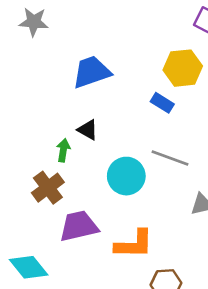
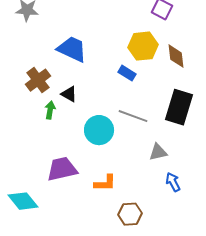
blue trapezoid: (92, 72) -> (72, 49), turned 44
brown cross: (48, 188) -> (38, 80), moved
orange L-shape: (134, 244) -> (105, 183), size x0.7

